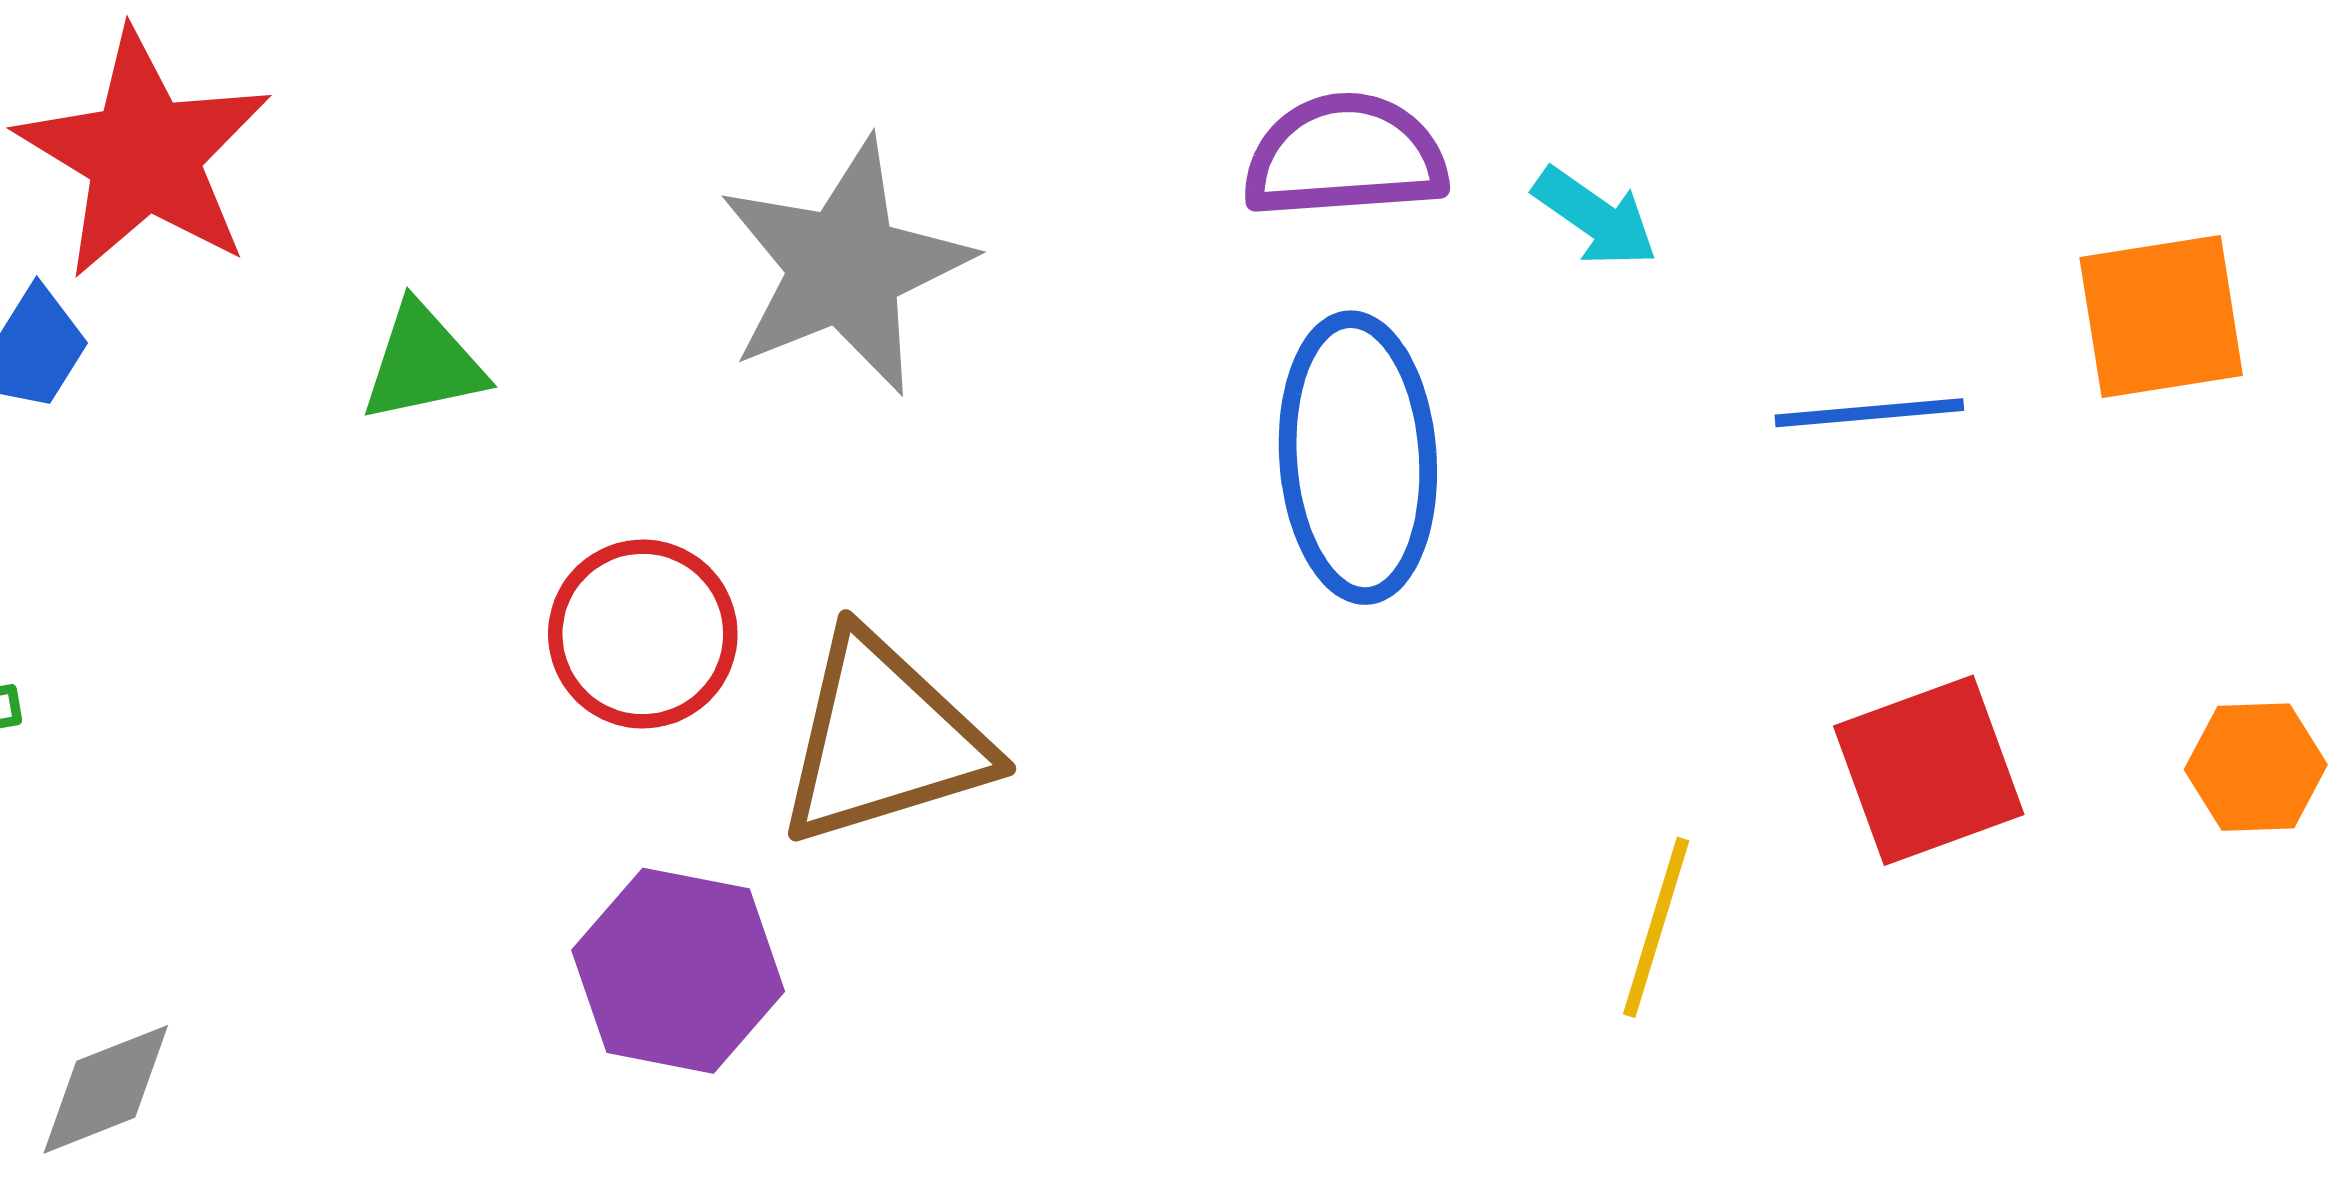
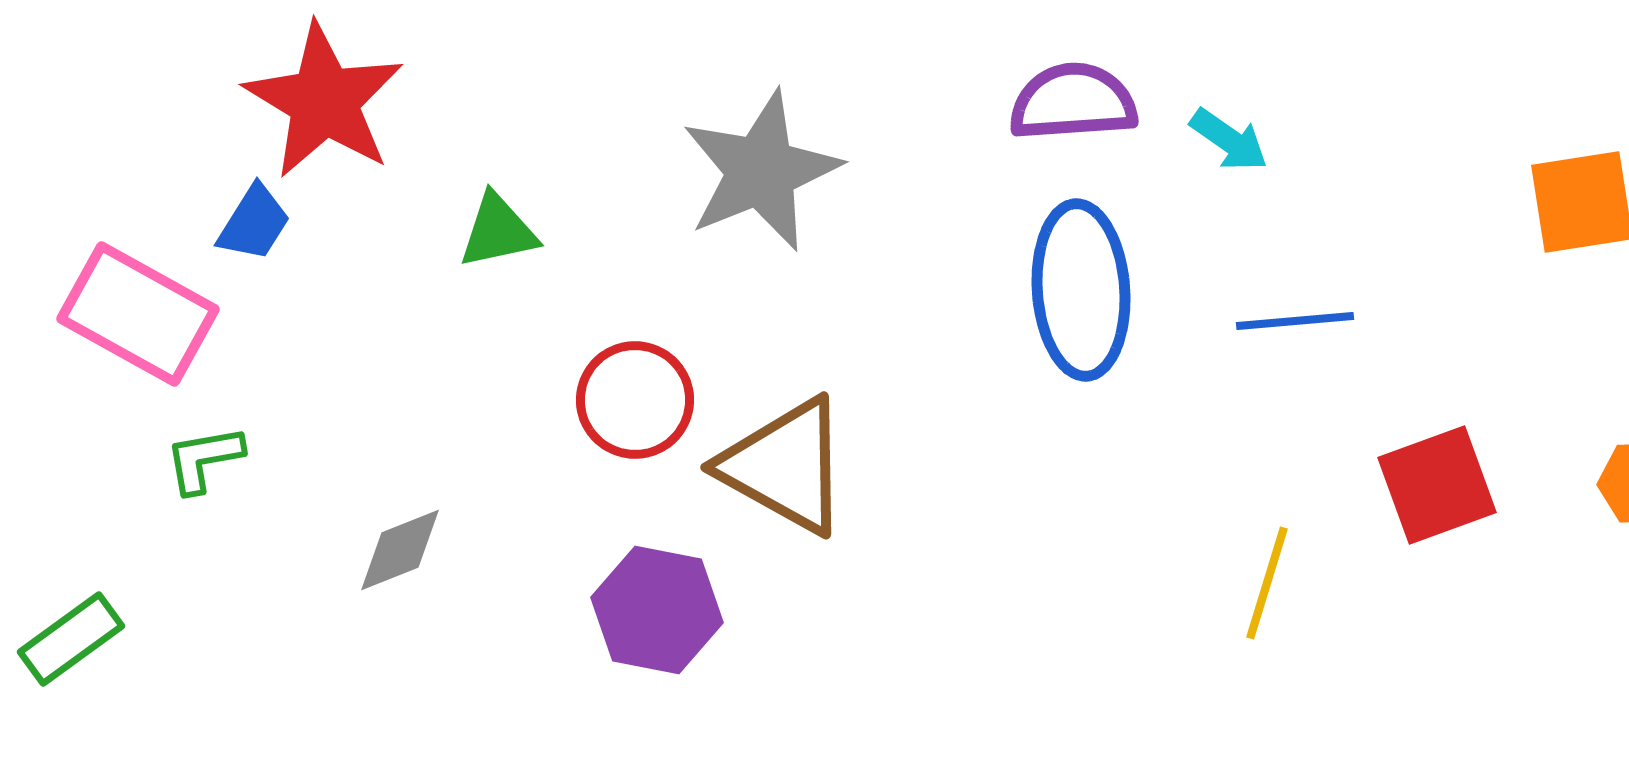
blue line: (1869, 413) -> (1295, 321), moved
brown triangle: (883, 740) -> (785, 466), turned 46
gray diamond: (106, 1089) -> (400, 550), moved

